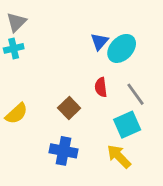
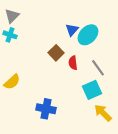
cyan cross: (14, 48) -> (10, 35), turned 32
brown square: (69, 108) -> (56, 53), moved
yellow arrow: (119, 156) -> (103, 113), moved

